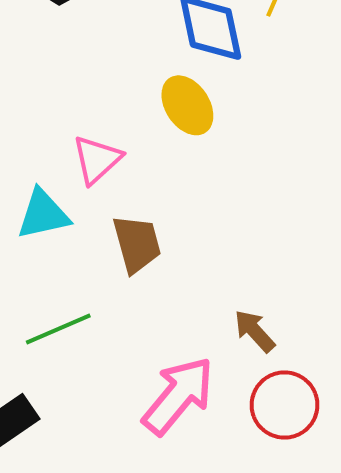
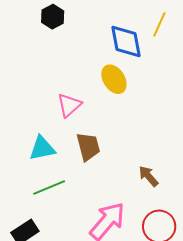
cyan triangle: (43, 214) -> (42, 148), moved
brown arrow: (255, 331) -> (148, 176), moved

